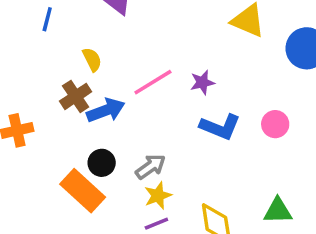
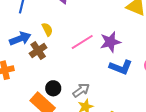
purple star: (202, 82) -> (110, 42), size x1.5
blue arrow: (106, 110) -> (20, 39), moved

